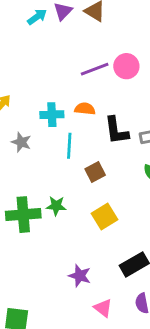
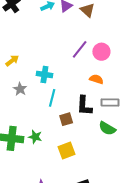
purple line: (95, 69) -> (80, 49), turned -42
orange semicircle: (85, 109) -> (96, 79), moved
black L-shape: (116, 130) -> (84, 106), moved

